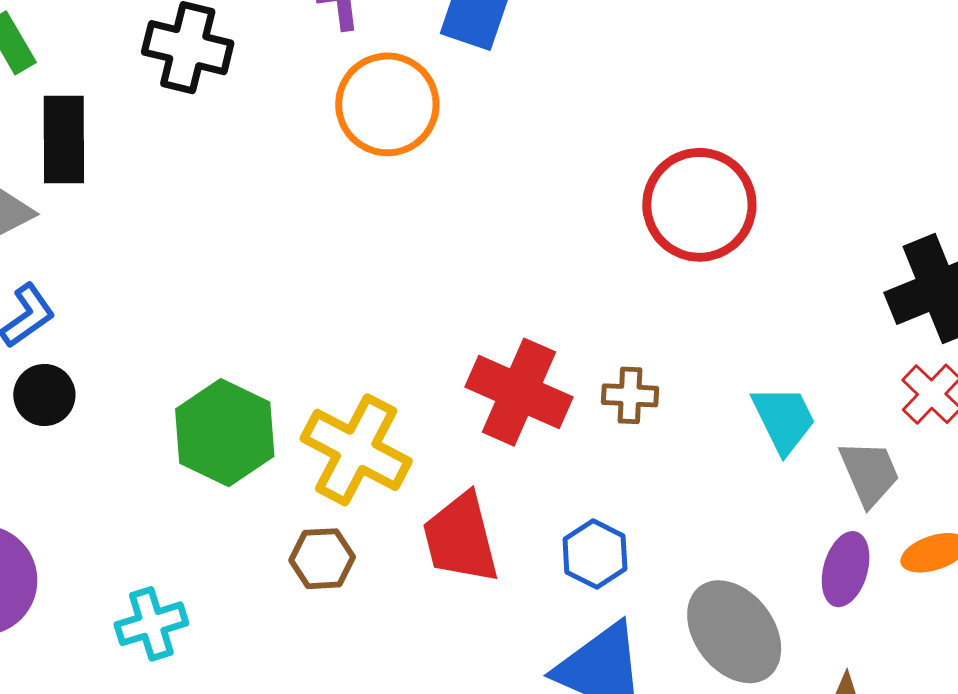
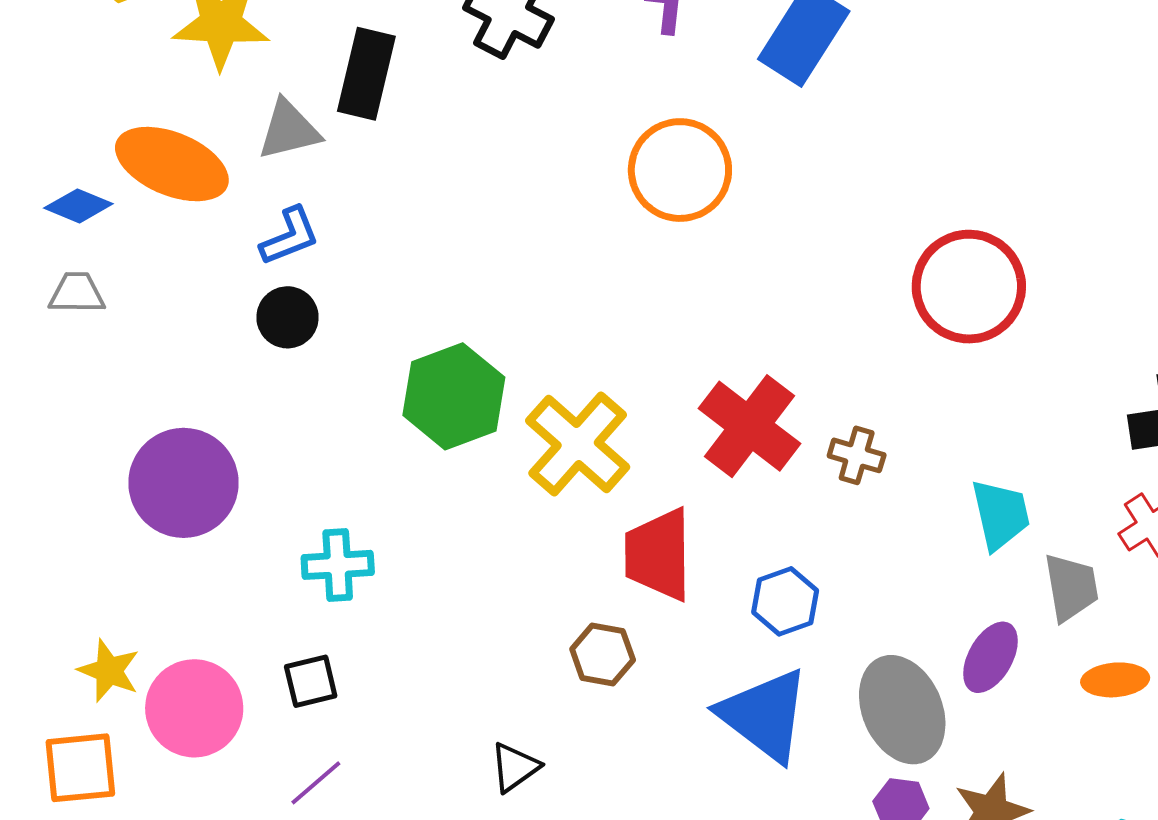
orange circle: (387, 104) -> (680, 170), moved
brown hexagon: (322, 559) -> (603, 655), moved
purple ellipse: (846, 569) -> (990, 657), moved

